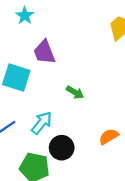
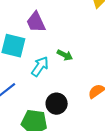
cyan arrow: (42, 123) -> (40, 66), moved

